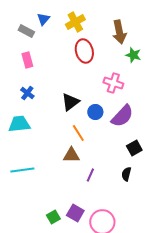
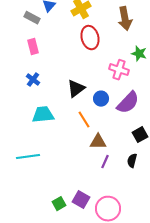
green star: (133, 55) -> (139, 54), moved
cyan trapezoid: (19, 124) -> (43, 115), moved
brown triangle: (71, 155) -> (98, 142), moved
purple line: (90, 175) -> (105, 162), moved

